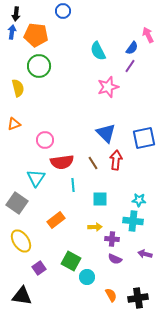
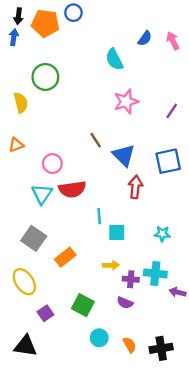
orange pentagon: (36, 35) -> (45, 23), moved
blue semicircle: (132, 48) -> (145, 38), moved
purple line: (130, 66) -> (172, 111), moved
brown line: (93, 163) -> (96, 140), moved
cyan triangle: (36, 178) -> (42, 194), moved
cyan line: (73, 185) -> (99, 216), moved
gray square: (17, 203) -> (34, 238), moved
cyan cross: (133, 221) -> (155, 273), moved
purple arrow: (145, 254) -> (178, 292), moved
purple semicircle: (115, 259) -> (125, 303), moved
cyan circle: (87, 277) -> (99, 338), moved

